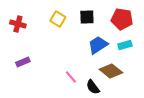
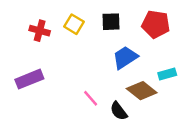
red cross: (18, 24) -> (40, 31), moved
cyan rectangle: (125, 45) -> (167, 74), moved
purple rectangle: (23, 62) -> (29, 79), size x1.5

